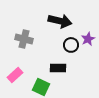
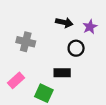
black arrow: (60, 21) -> (64, 22), size x0.7
purple star: (88, 39) -> (90, 27), moved

